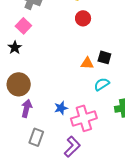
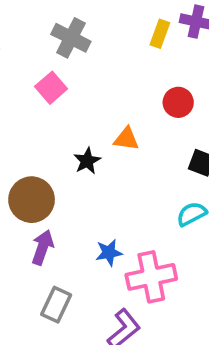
red circle: (83, 18) -> (178, 102), moved
black star: (15, 48) -> (87, 161), moved
orange triangle: (87, 63) -> (126, 139), moved

